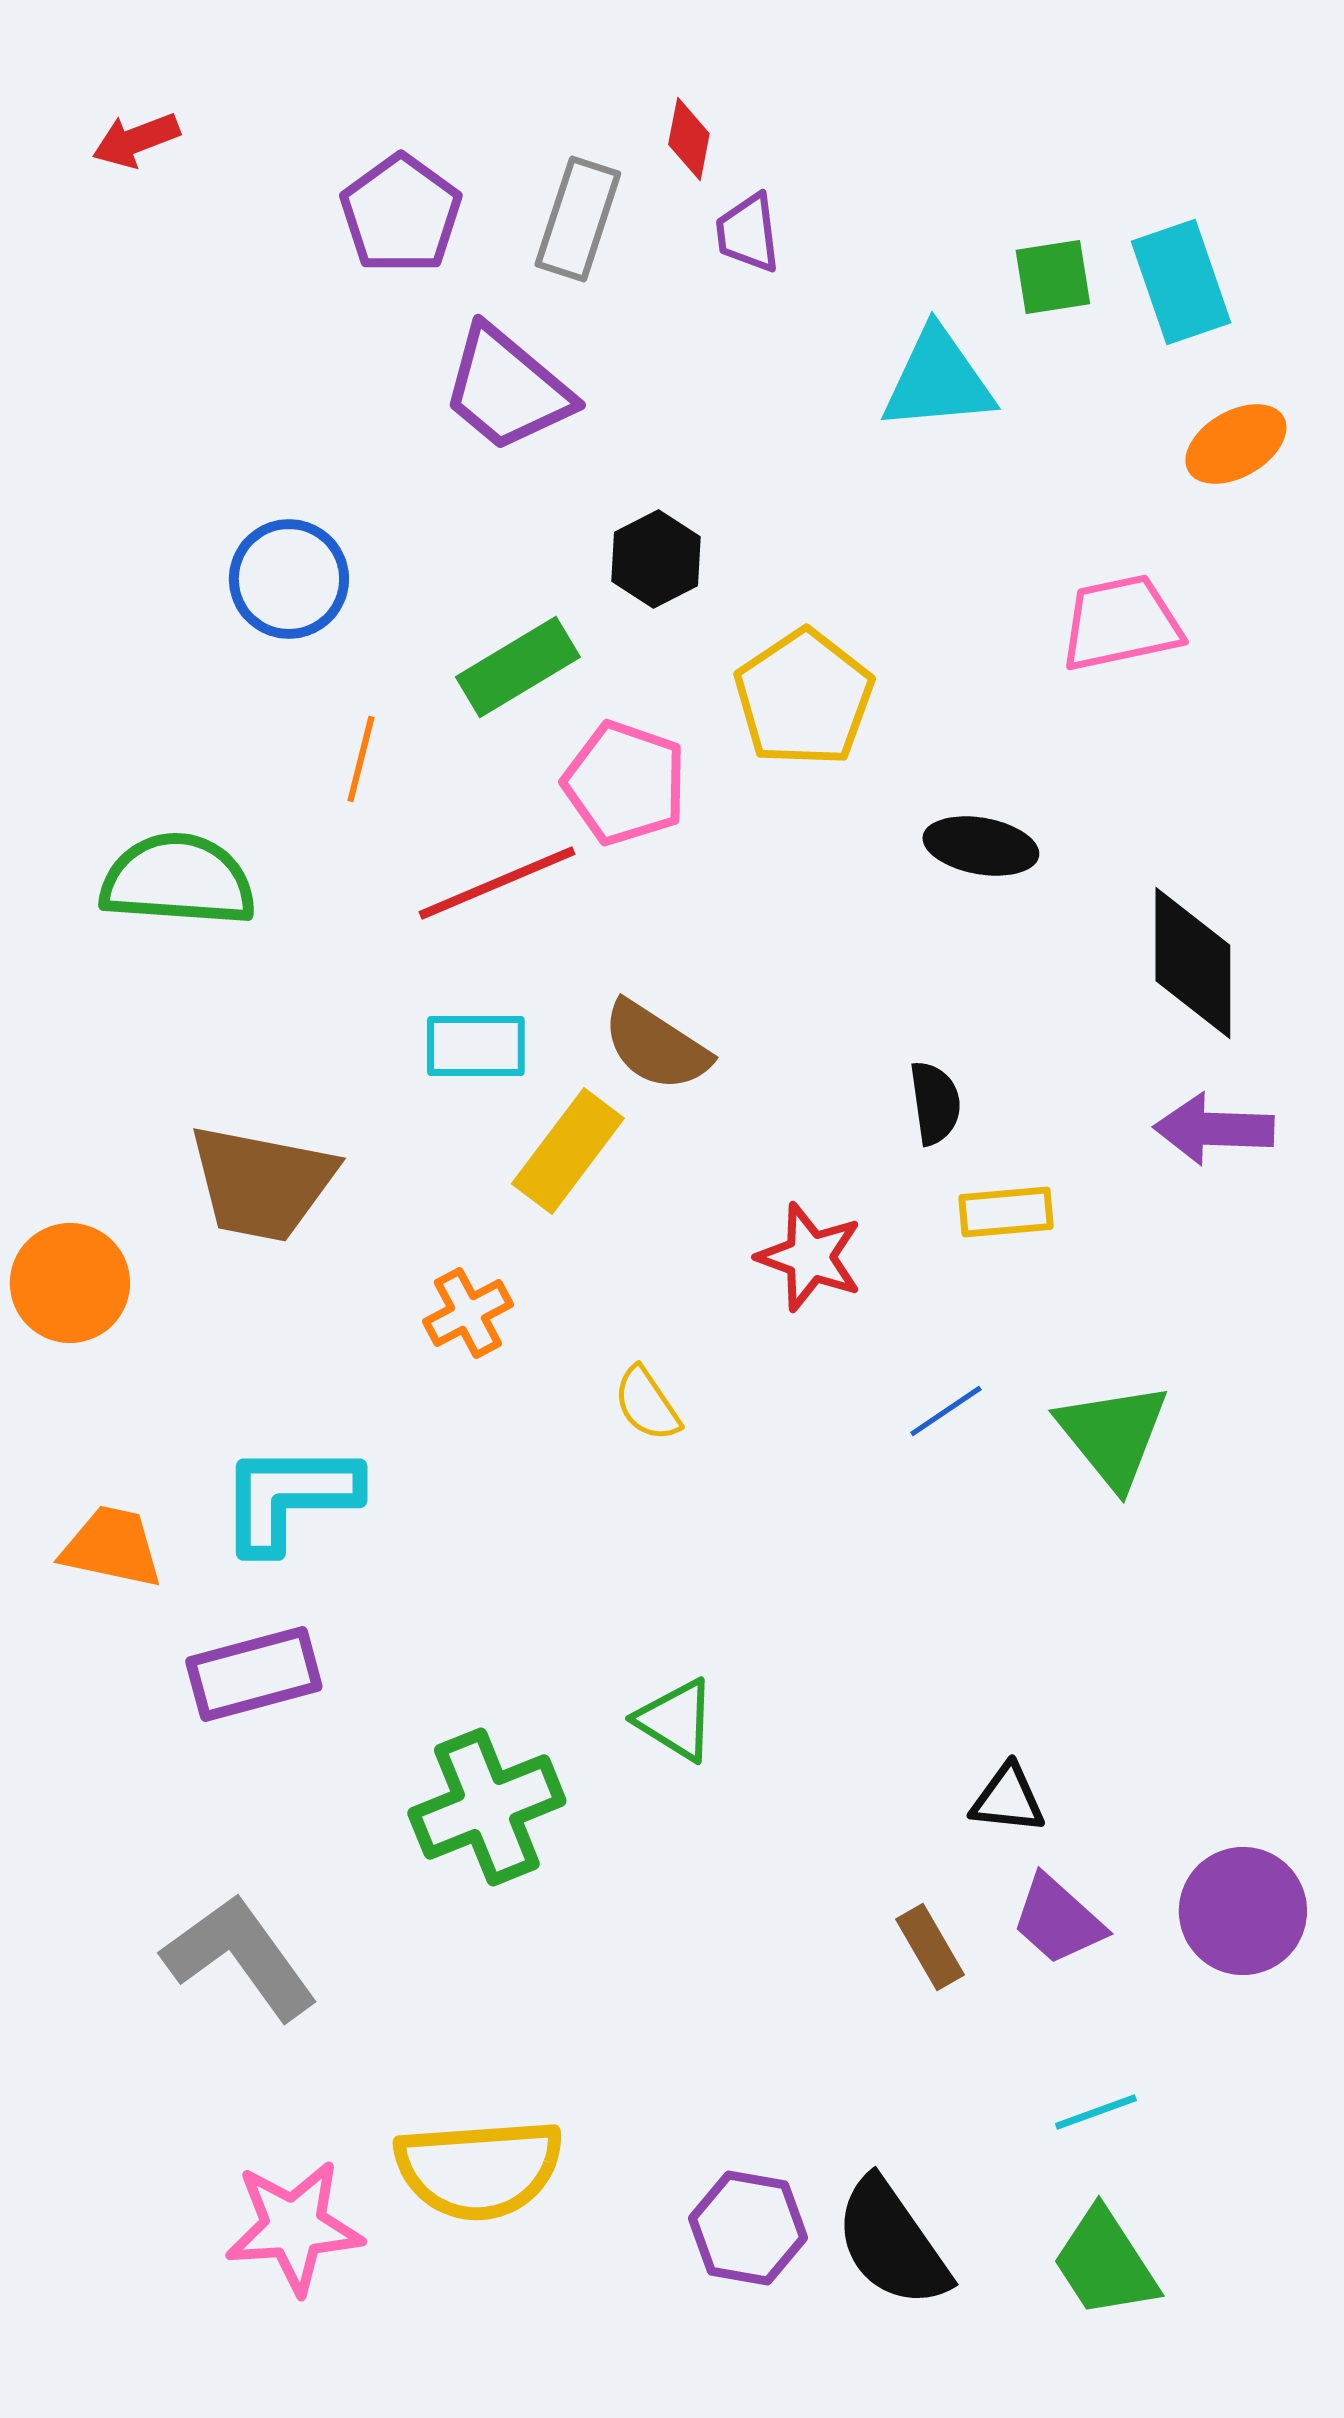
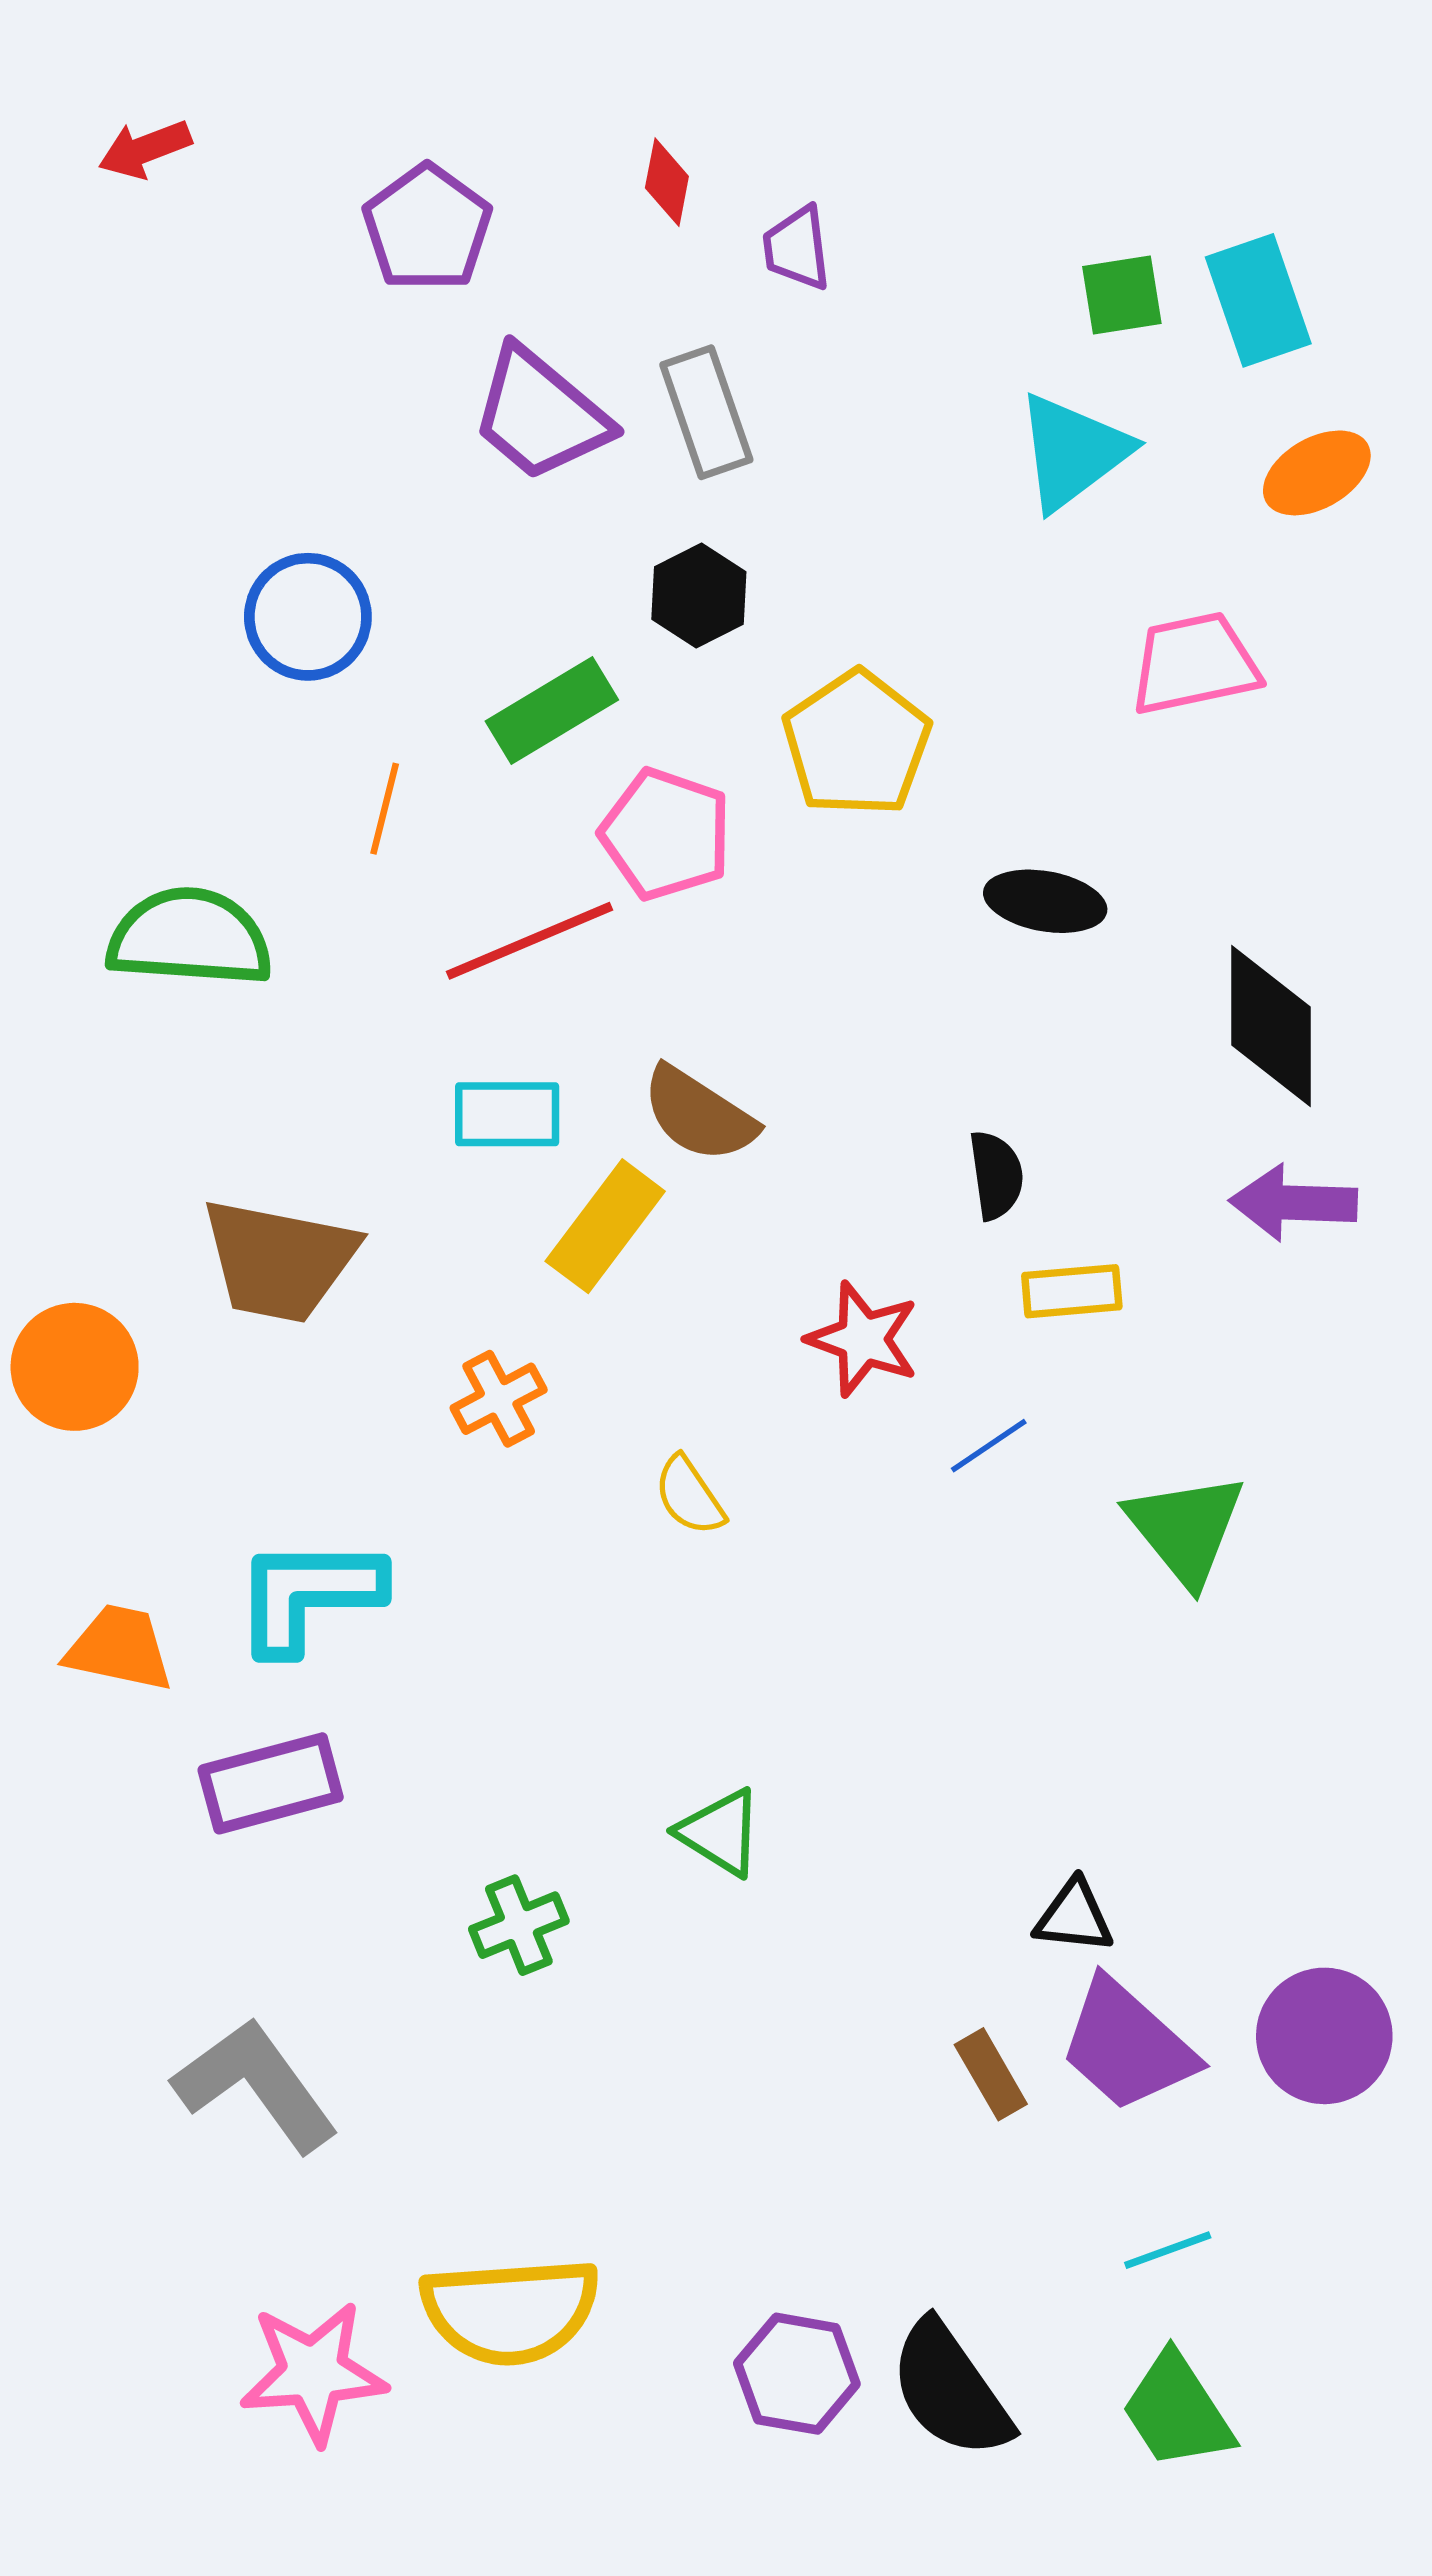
red diamond: (689, 139) -> (667, 182), moved
gray rectangle: (578, 219) -> (706, 412), moved, turned -37
cyan triangle: (938, 380) -> (1073, 452), moved, turned -32
blue line: (946, 1411) -> (989, 1446), moved
green cross: (487, 1807) -> (519, 1925), size x0.6
purple trapezoid: (1058, 1920) -> (1127, 2045), size x1.4

